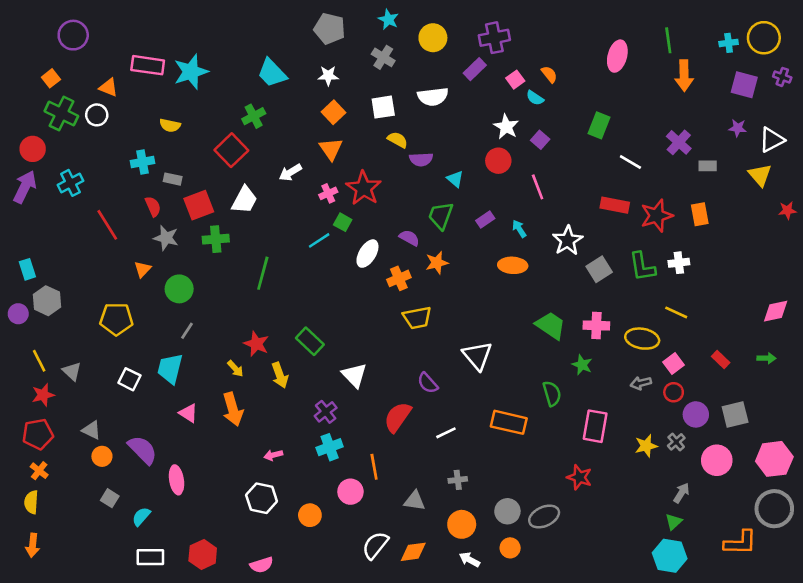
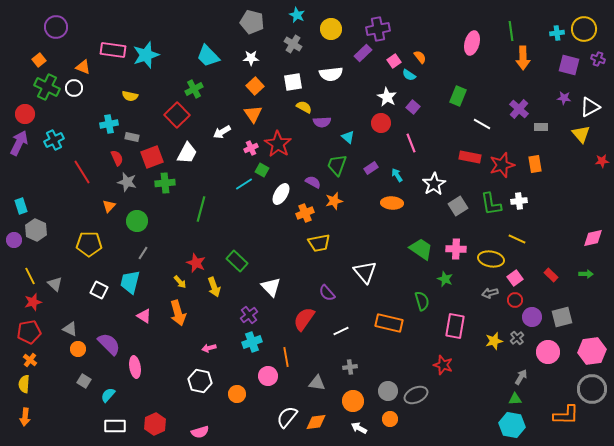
green triangle: (674, 522) -> (515, 399), turned 40

